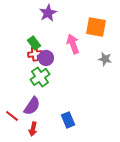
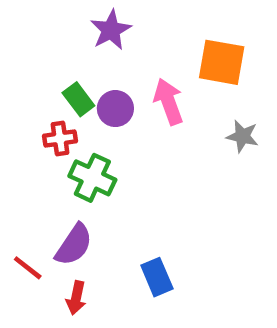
red cross: (35, 54) -> (60, 139), moved
purple circle: (46, 58) -> (115, 109), moved
green cross: (40, 77) -> (92, 178), turned -30

